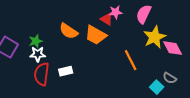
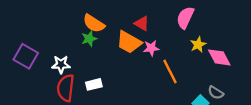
pink star: (116, 12) -> (151, 48), moved
orange semicircle: (69, 31) -> (94, 23), moved
yellow star: (155, 37) -> (198, 45), size x0.6
green star: (36, 41) -> (89, 39), moved

